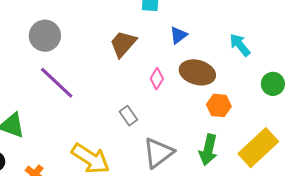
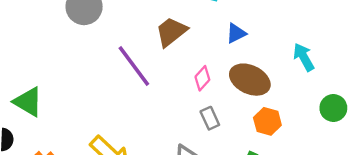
purple line: (57, 83) -> (134, 66), moved
gray rectangle: (128, 116) -> (210, 118), moved

